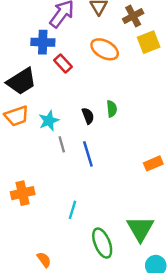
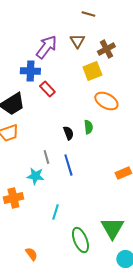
yellow square: (149, 42) -> (92, 71), moved
orange ellipse: (105, 49) -> (106, 101), moved
cyan star: (49, 121) -> (35, 176), moved, turned 30

